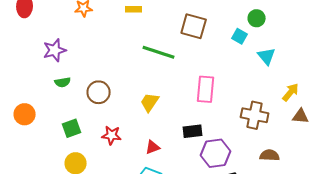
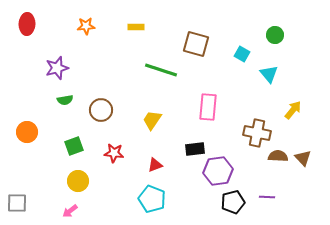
green circle: (257, 18) -> (275, 35), moved
brown triangle: (301, 116) -> (303, 158), moved, turned 42
brown semicircle: (270, 155) -> (278, 156), moved

